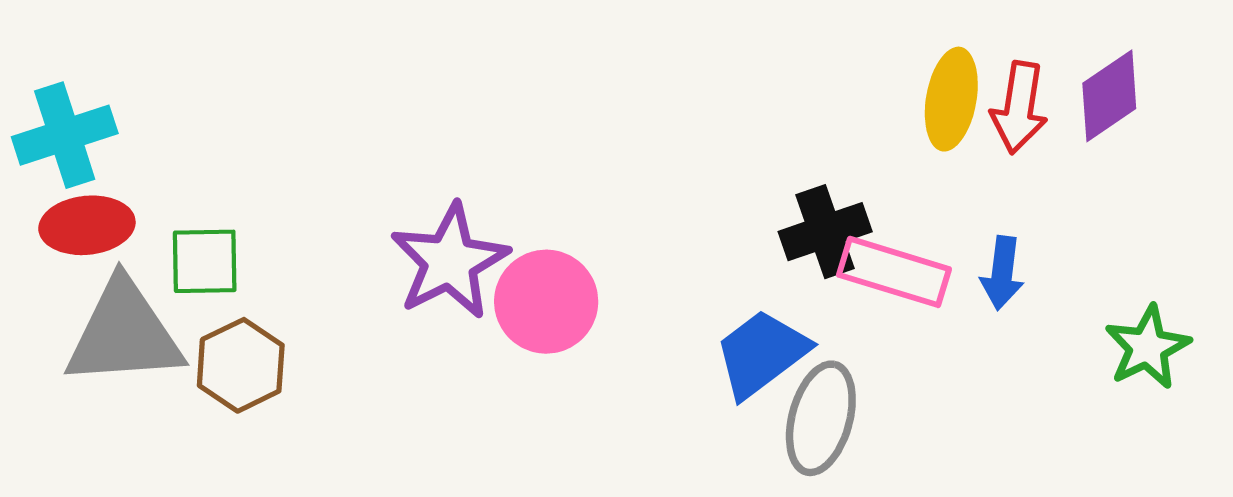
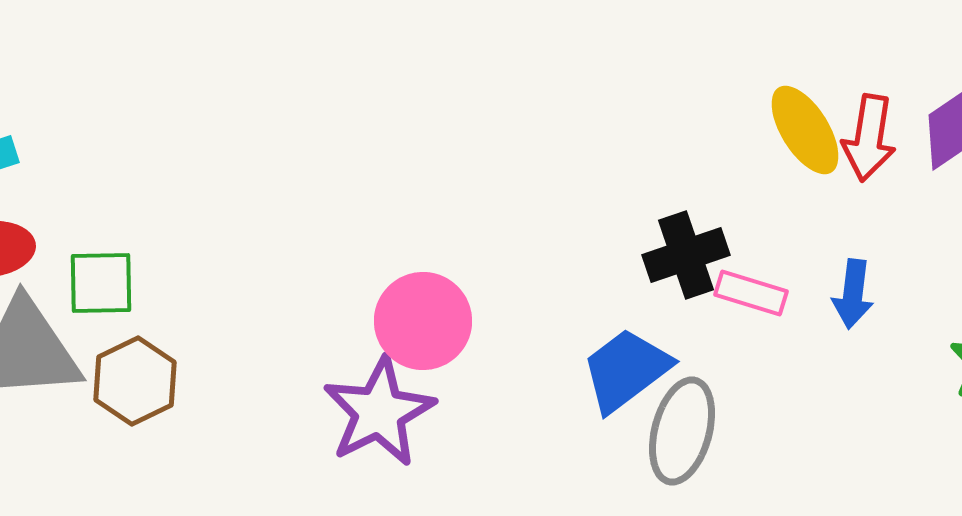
yellow ellipse: (951, 99) -> (805, 130), turned -42
purple star: (450, 261) -> (379, 412), moved
pink rectangle: (894, 272) -> (751, 293), size x0.7

